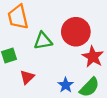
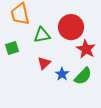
red triangle: (27, 77) -> (44, 63), moved

